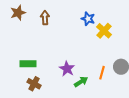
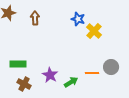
purple star: (67, 69) -> (50, 75), moved
orange line: (102, 73) -> (92, 73), turned 72

